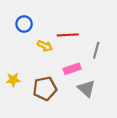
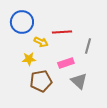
blue circle: (24, 24) -> (22, 22), size x1.5
yellow star: (13, 80) -> (29, 59), moved

